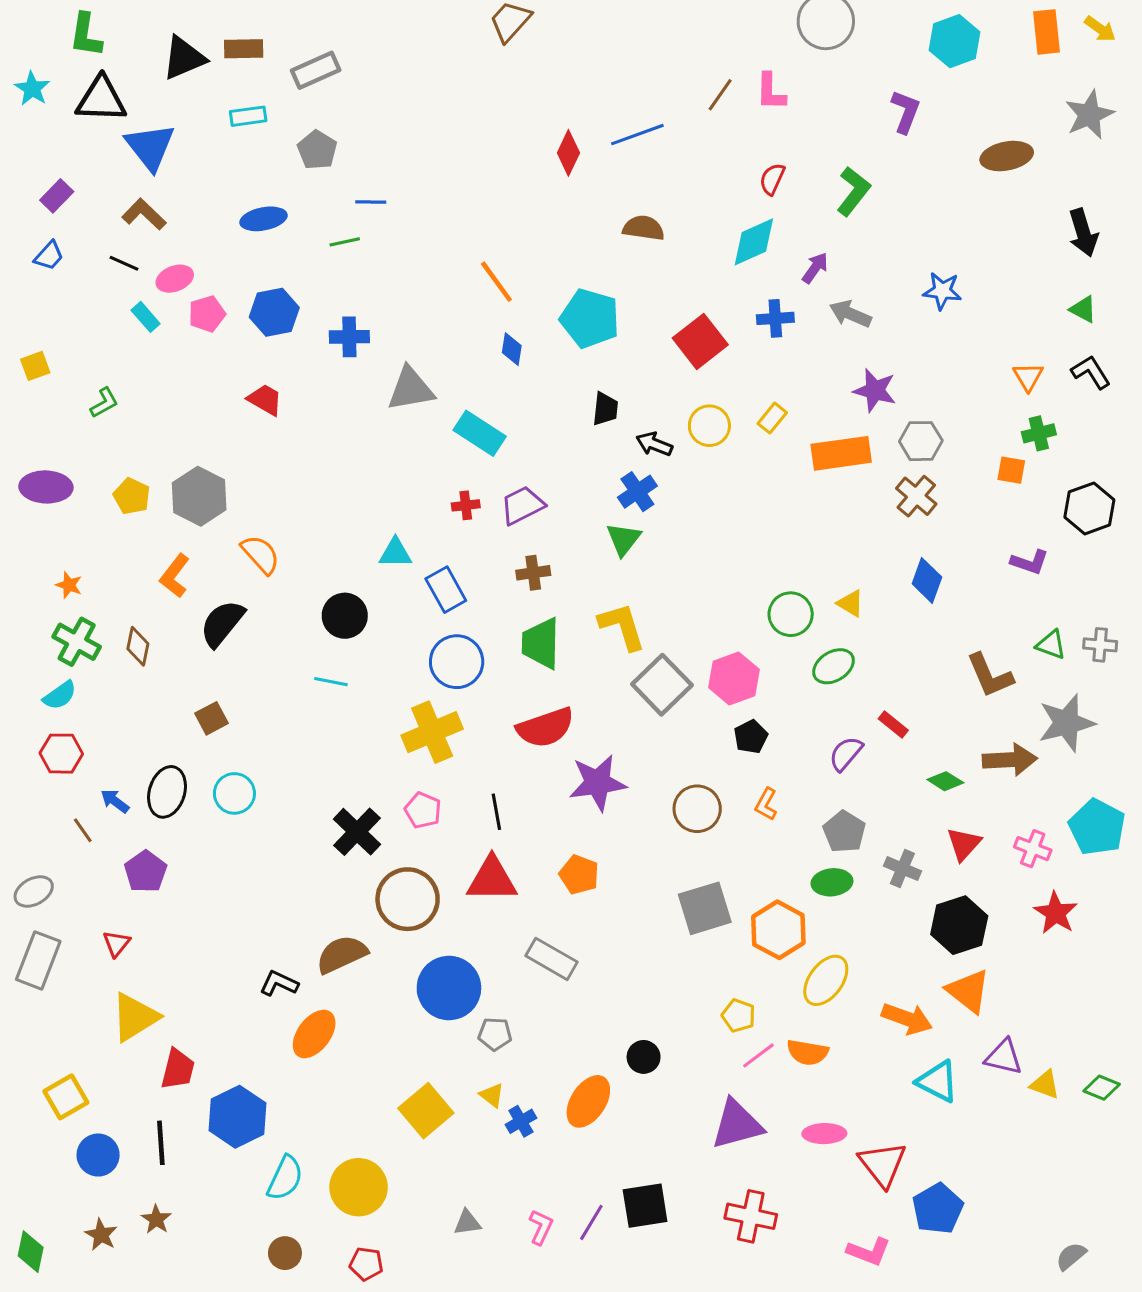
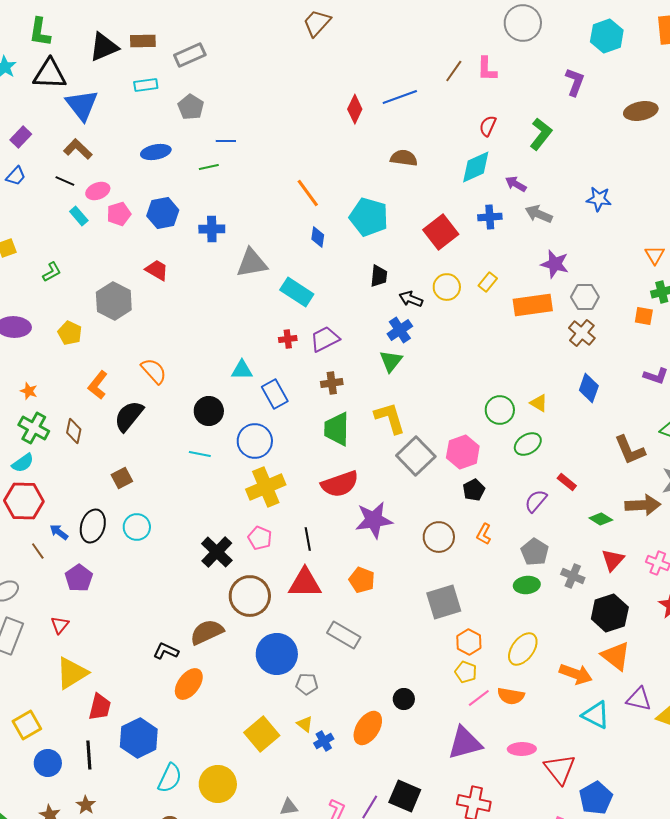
purple arrow: (815, 268) -> (516, 184), turned -95
gray hexagon: (199, 496) -> (114, 301), moved
blue circle: (457, 662) -> (255, 441), moved
red hexagon: (61, 754) -> (24, 501), size x1.4
orange hexagon: (778, 930) -> (469, 642), moved, size x0.7
black square: (645, 1206) -> (405, 796), turned 32

